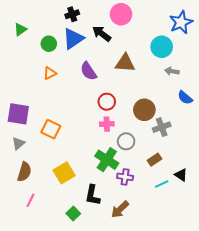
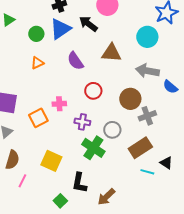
gray arrow: (172, 71) -> (147, 71), moved, size x1.6
pink cross: (107, 124) -> (59, 104), moved
orange square: (51, 129) -> (38, 118), turned 36
brown rectangle: (155, 160) -> (140, 148), size x1.6
yellow square: (64, 173) -> (51, 161), turned -35
purple cross: (125, 177) -> (82, 122), moved
cyan line: (162, 184) -> (147, 172), turned 40
pink line: (30, 200) -> (22, 181), moved

